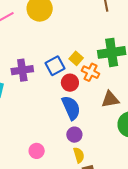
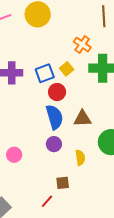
orange cross: (91, 72) -> (82, 45), moved
brown triangle: (110, 99) -> (83, 119), moved
yellow semicircle: (79, 155) -> (80, 158), moved

